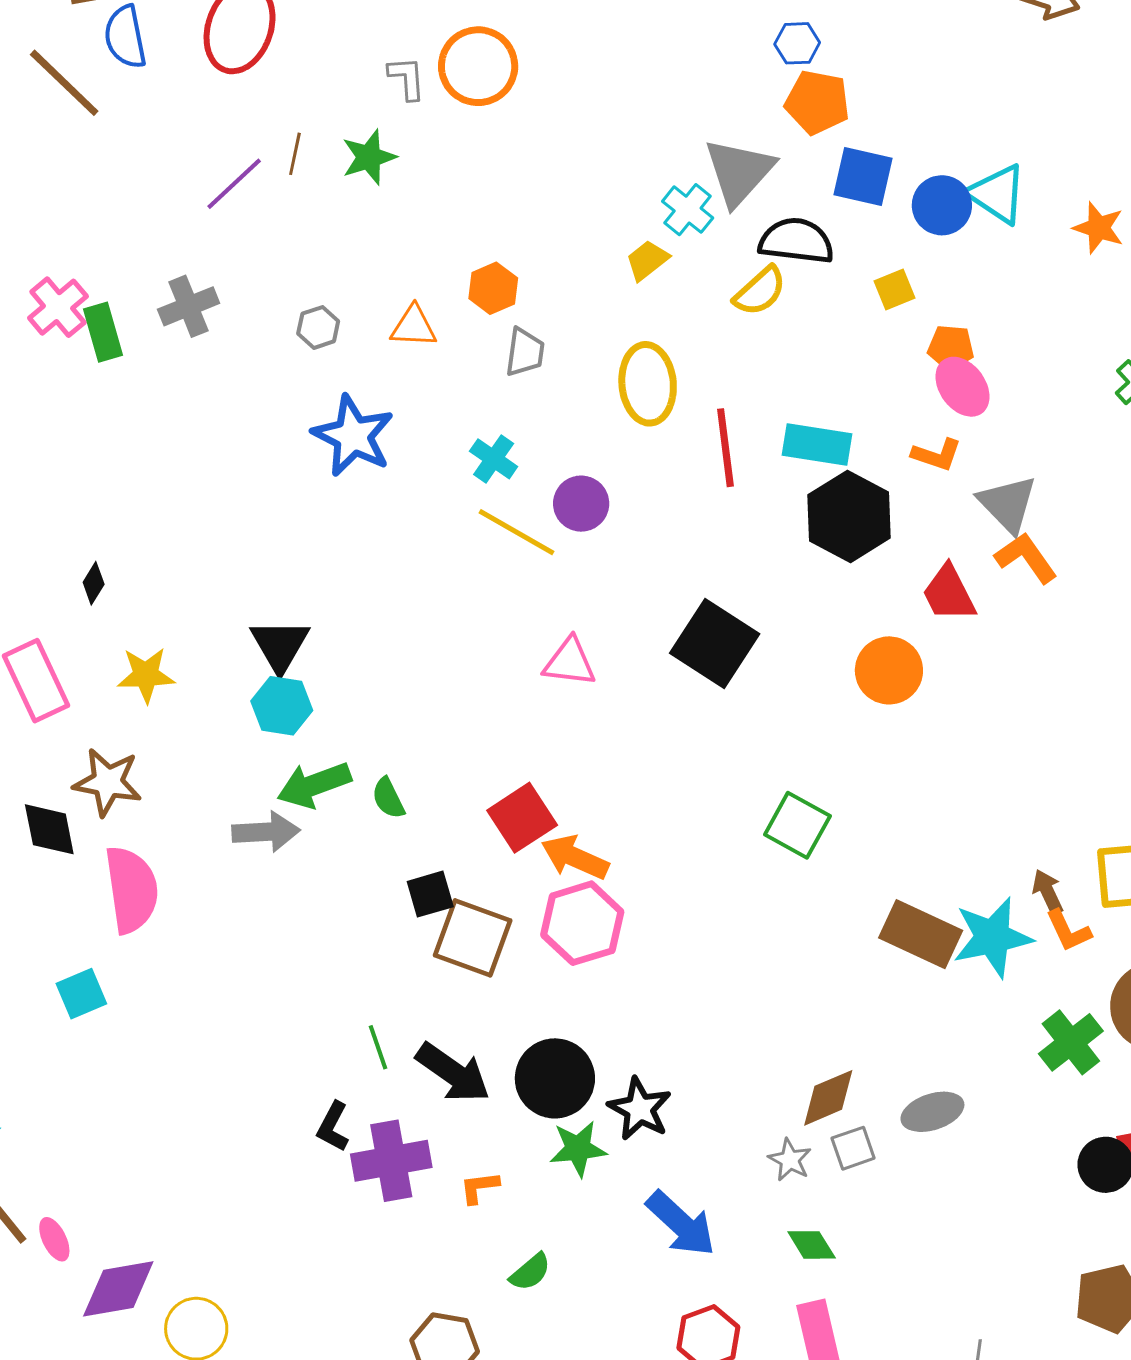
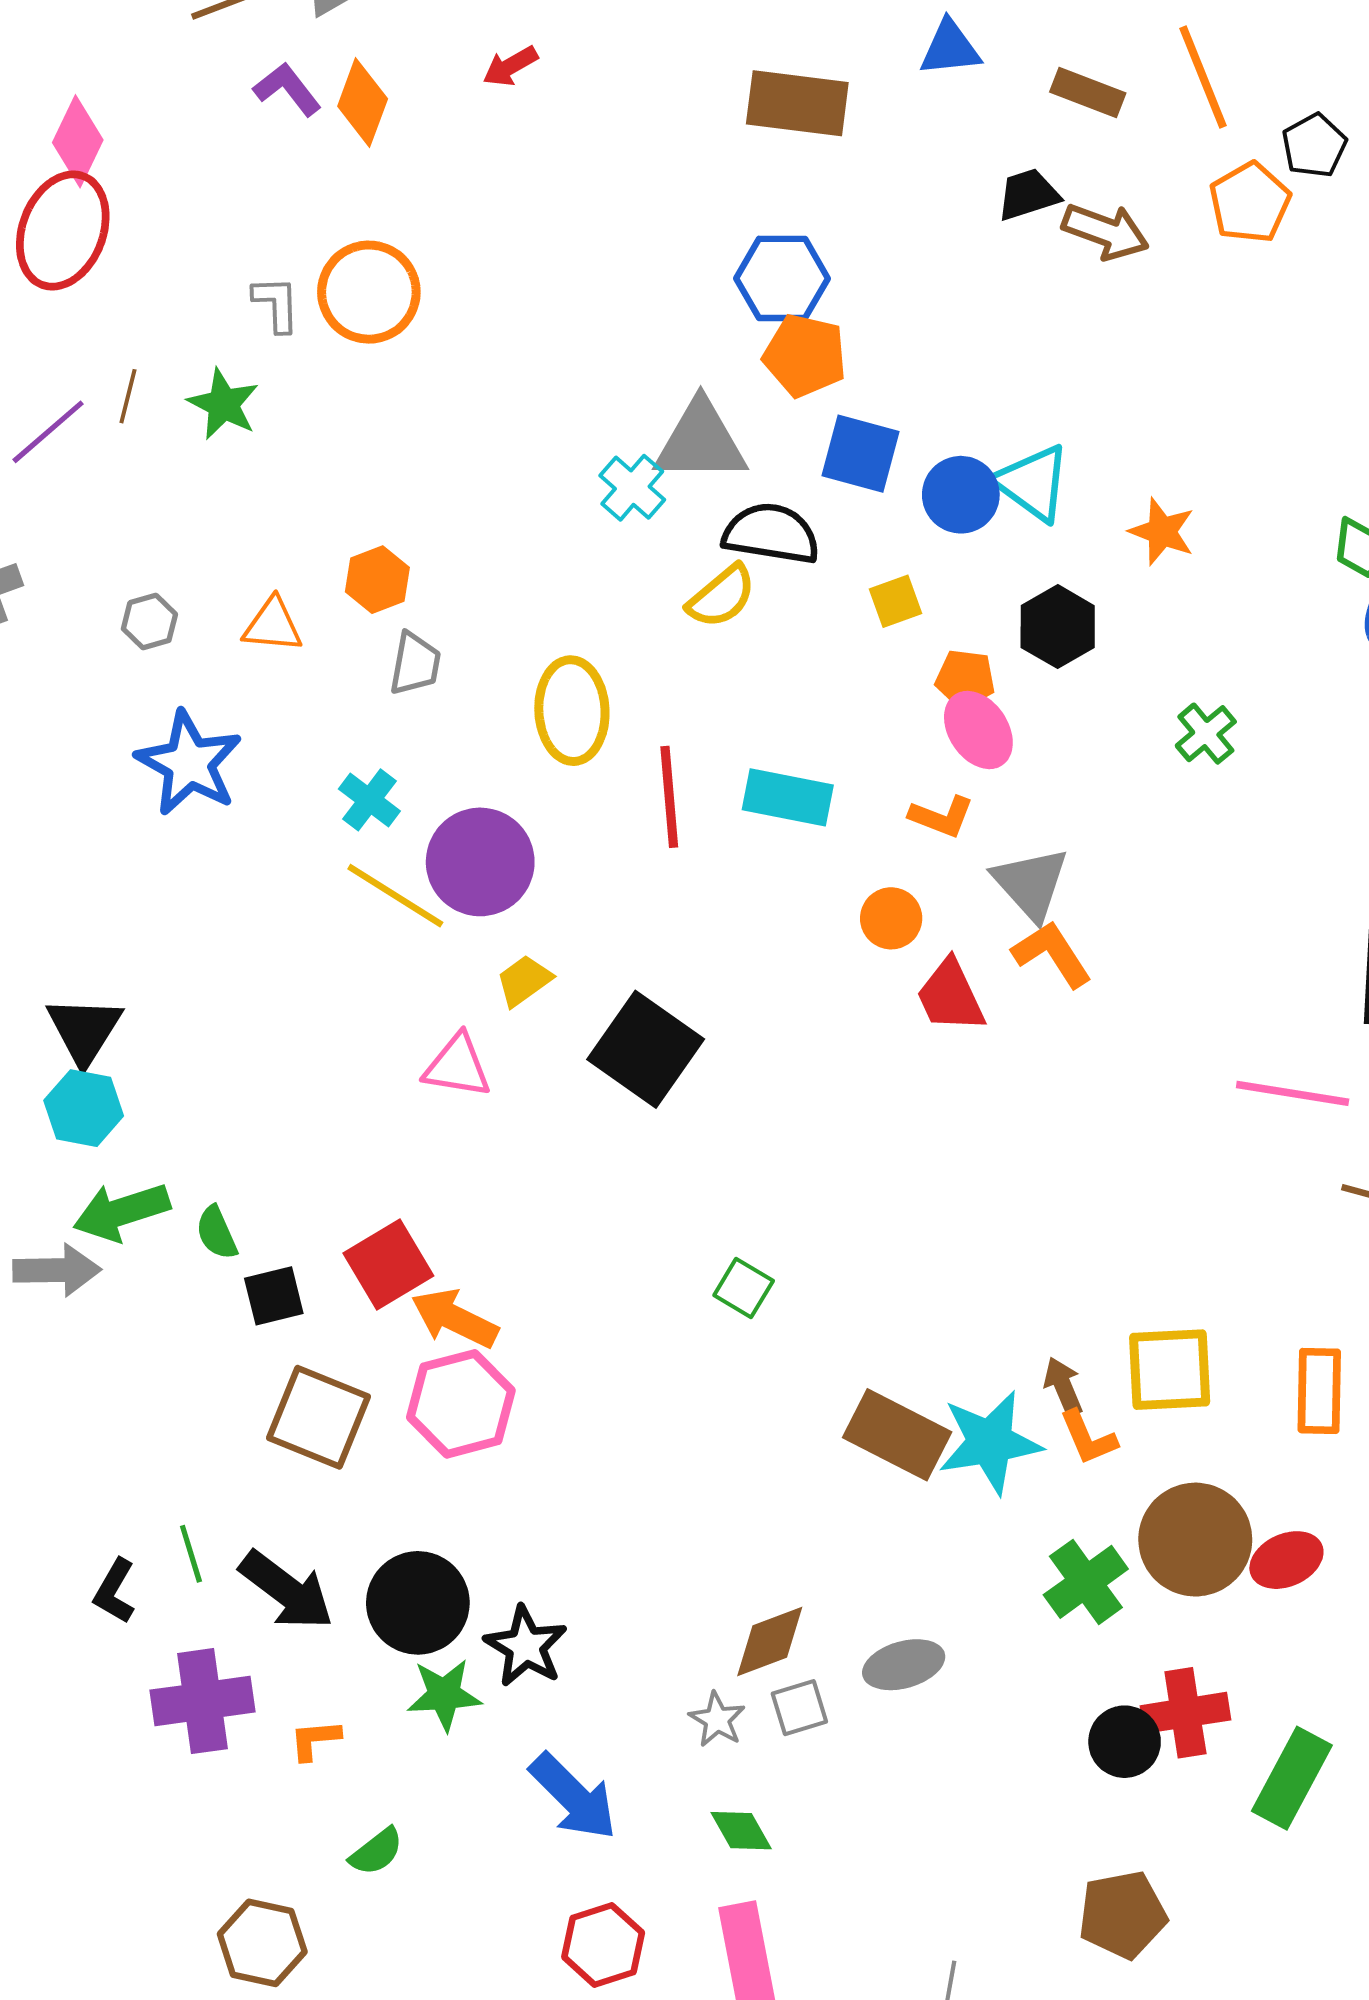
blue hexagon: (797, 43) -> (782, 278), size x1.6
green star: (369, 157) -> (223, 404), turned -30
gray triangle: (739, 172) -> (701, 441), turned 46
yellow trapezoid: (647, 260) -> (524, 981), moved
purple circle: (581, 504) -> (480, 862), size x1.5
black hexagon: (849, 516) -> (1058, 627), moved, size x0.7
orange circle: (889, 670) -> (891, 918), moved, size x0.7
green square: (797, 825) -> (744, 1288), size x0.7
black square: (430, 894) -> (274, 1296), moved
black L-shape: (333, 1127) -> (115, 1591), moved

